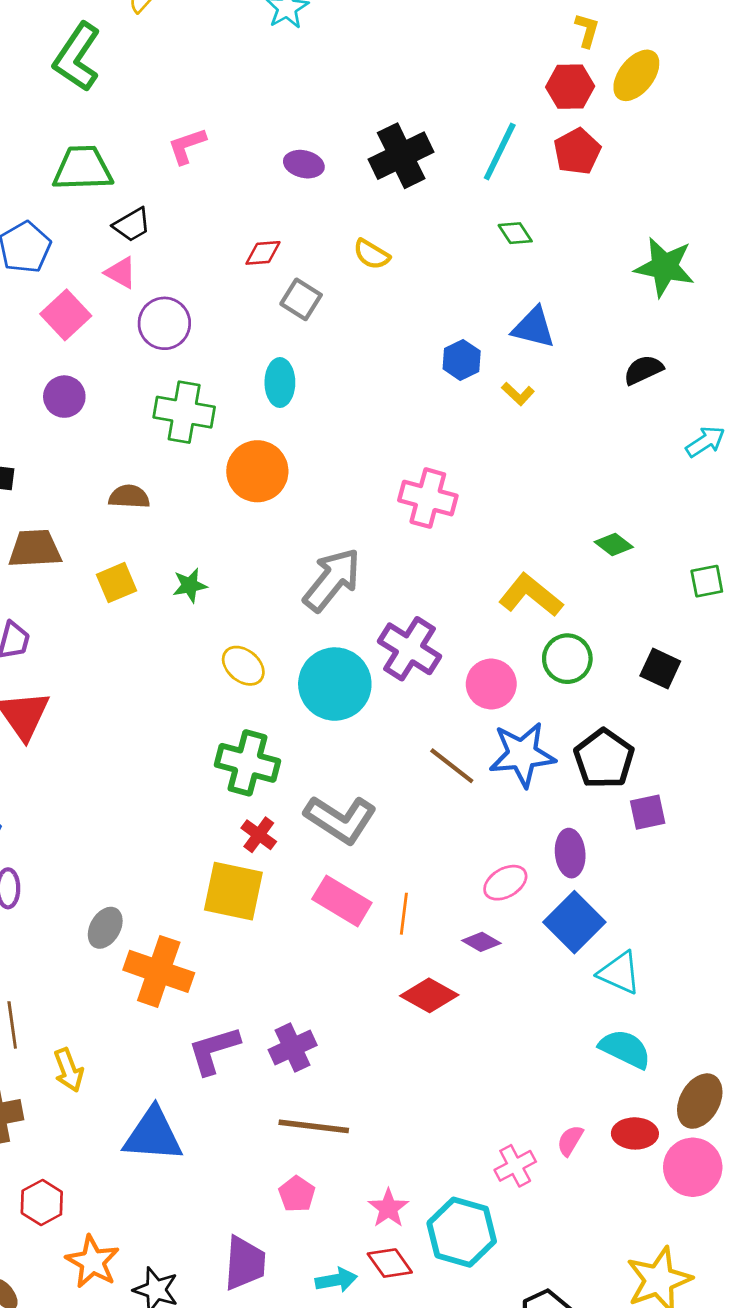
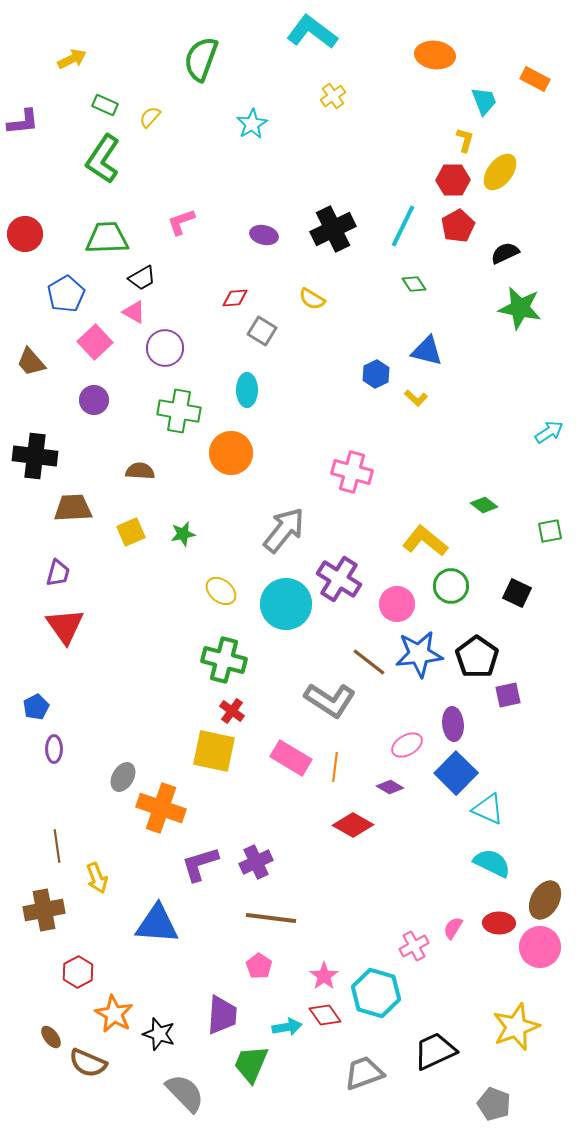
black semicircle: (643, 370) -> (505, 253), moved
gray L-shape: (340, 819) -> (330, 700), moved

